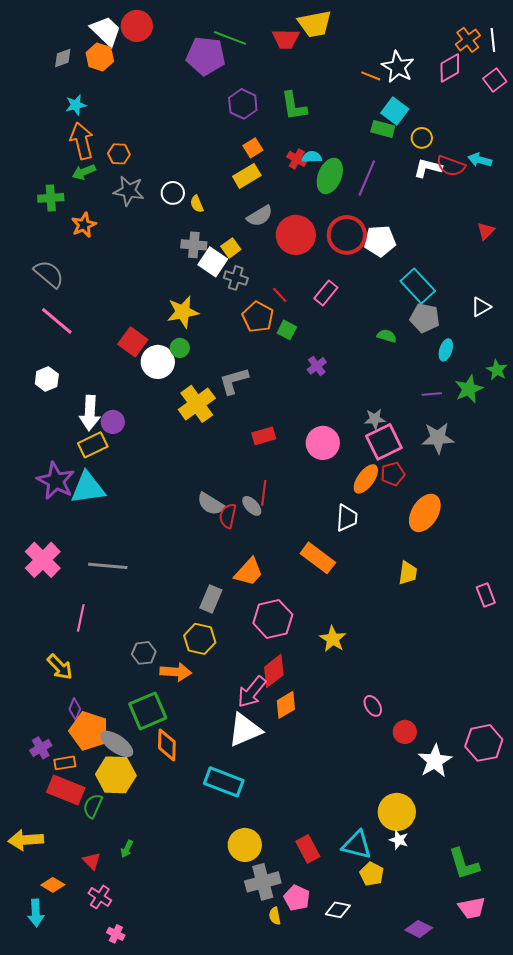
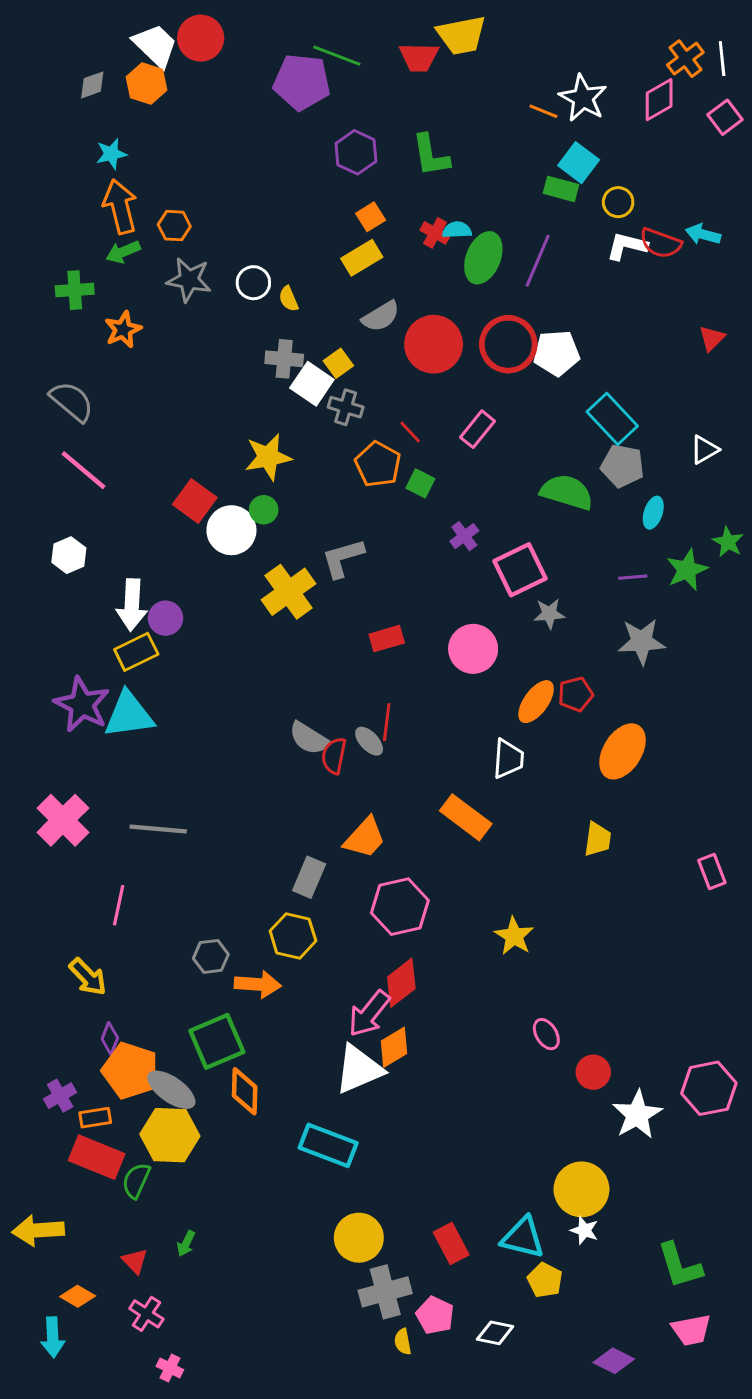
green semicircle: (387, 336) -> (567, 492), size x1.8
pink square: (384, 442) -> (520, 570), moved
yellow star: (333, 639) -> (514, 936), moved
orange diamond: (286, 705) -> (394, 1047), moved

